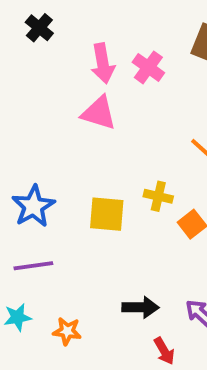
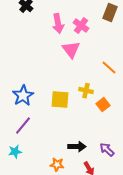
pink triangle: (99, 113) -> (71, 50), moved, turned 36
purple line: (33, 266) -> (23, 126), turned -42
orange star: (67, 331) -> (57, 165), moved

